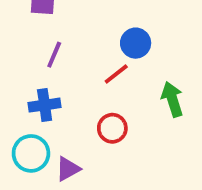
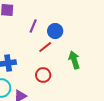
purple line: (54, 55) -> (33, 26), moved

